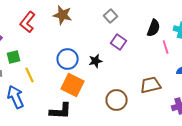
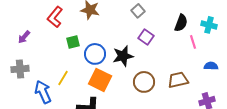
green square: (14, 57) -> (73, 42), moved
black star: (96, 61) -> (123, 56), size x1.5
yellow line: (30, 75) -> (63, 78), moved, turned 56
brown circle: (117, 100) -> (144, 82), moved

